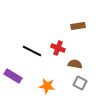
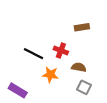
purple rectangle: (13, 76) -> (18, 90), moved
orange star: (47, 86) -> (50, 75), moved

